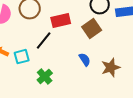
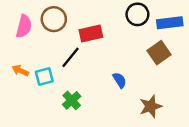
brown square: (92, 29) -> (159, 53), moved
brown star: (111, 68) -> (151, 106), moved

